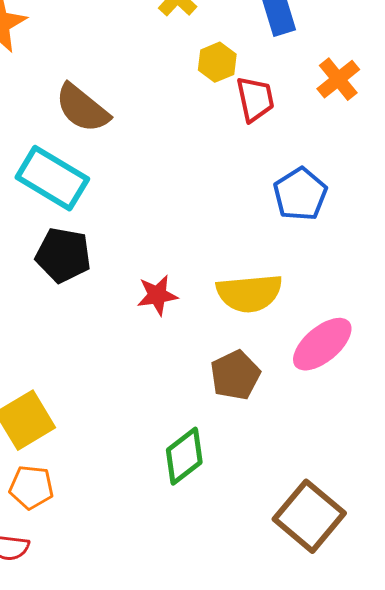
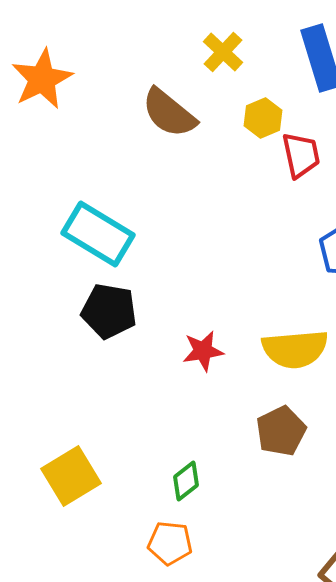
brown semicircle: (82, 108) -> (169, 113), moved
green diamond: (184, 456) -> (186, 481), moved, size x0.7
orange pentagon: (31, 487) -> (170, 543), moved

